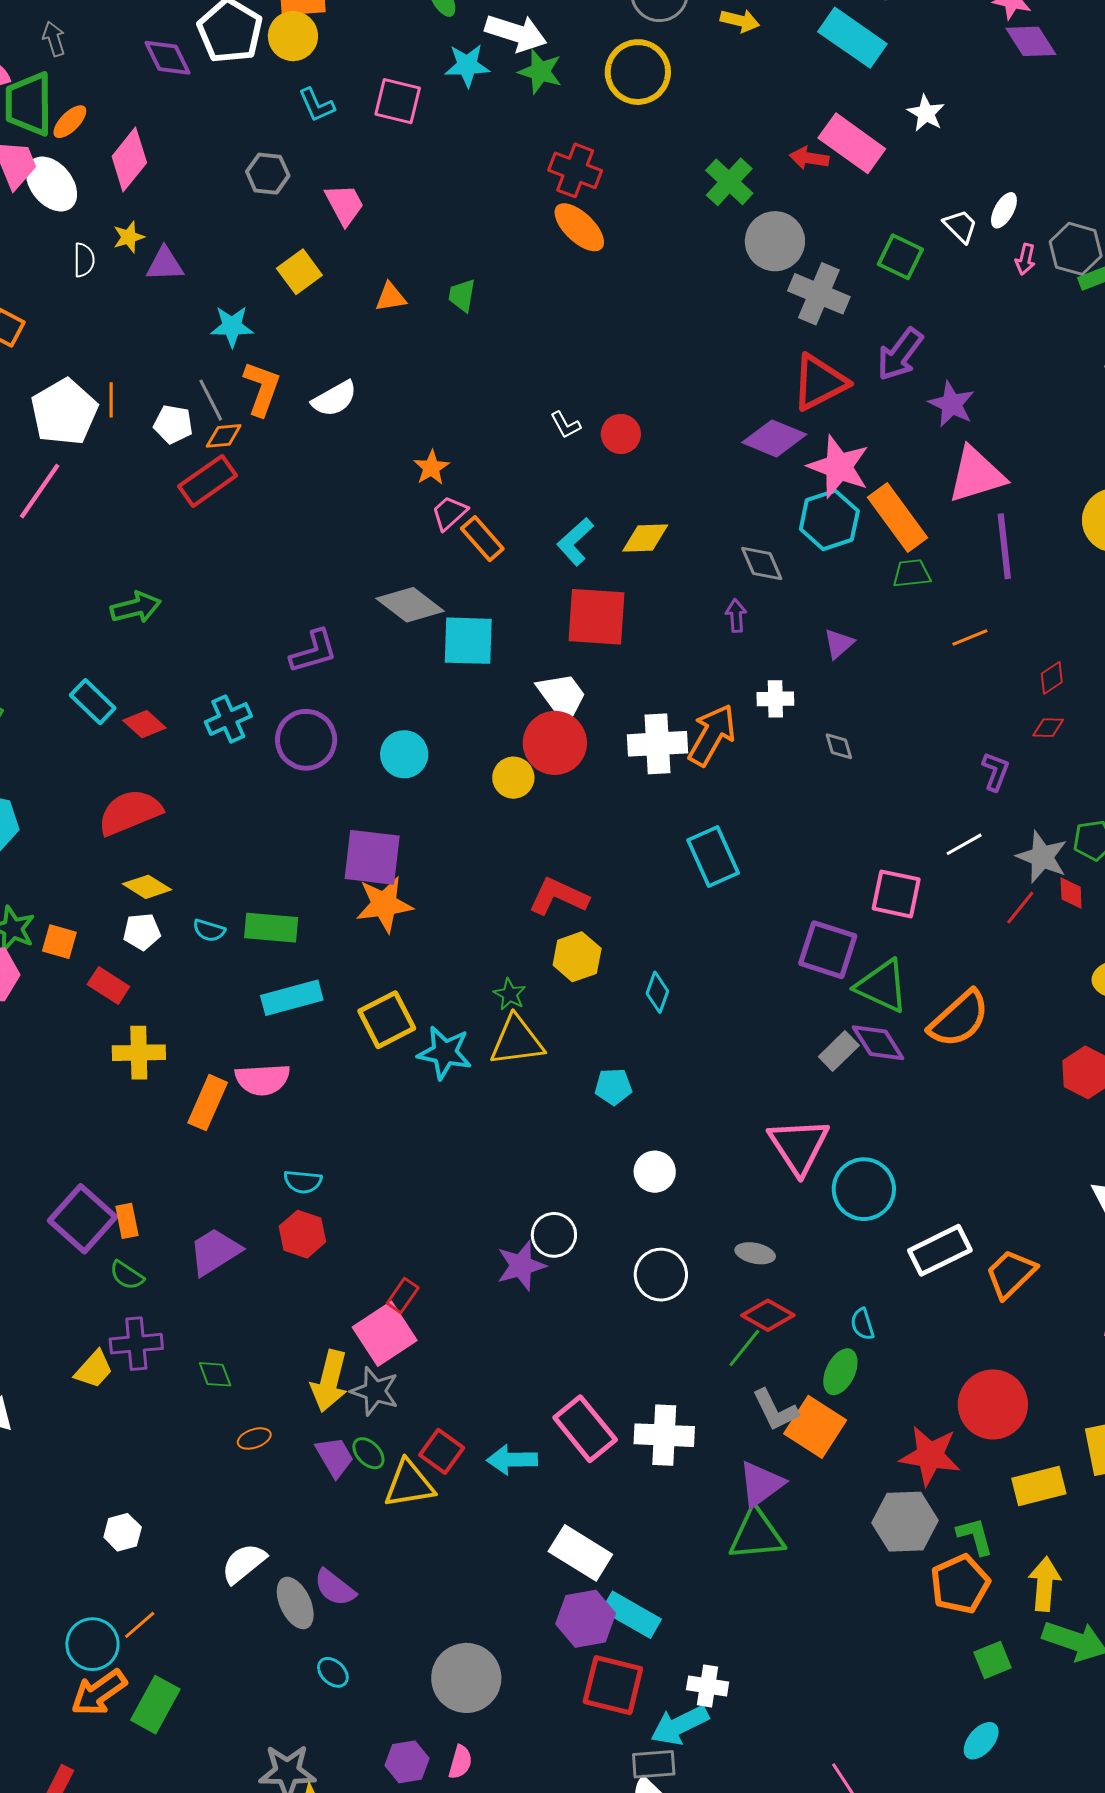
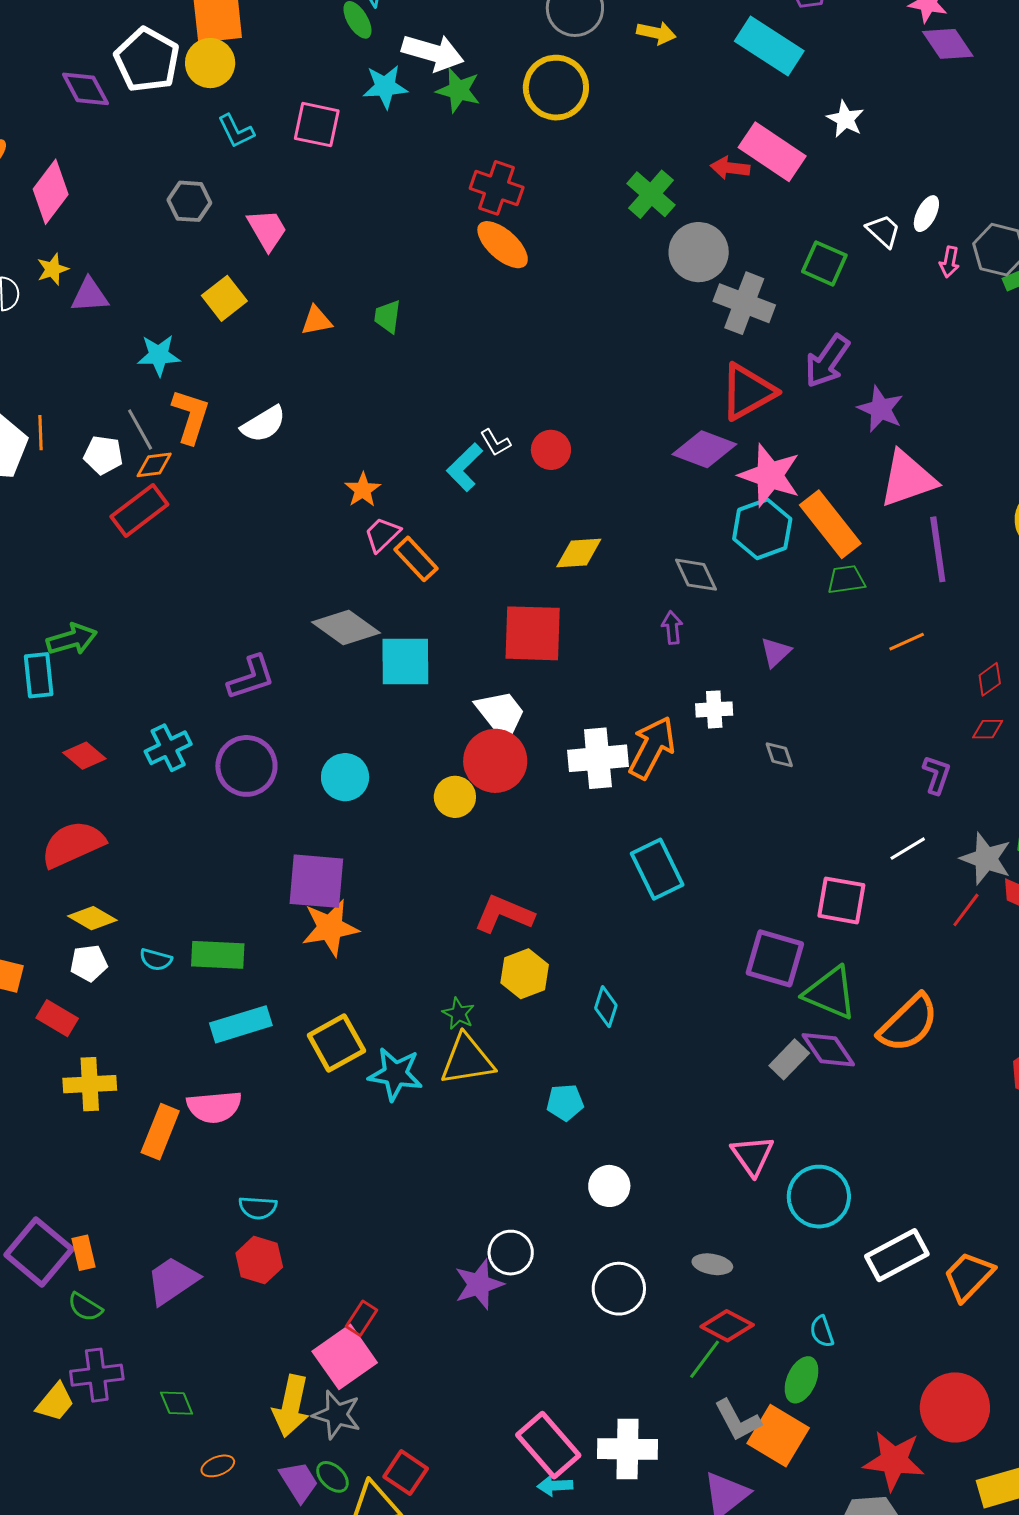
cyan L-shape: (575, 542) -> (465, 467), moved
cyan rectangle: (93, 702) -> (39, 675), moved, turned 42
pink triangle: (799, 1146) -> (752, 1156), size x0.7
cyan arrow: (512, 1460) -> (555, 1486), moved, size x0.7

